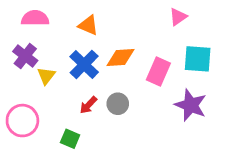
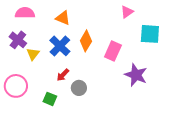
orange diamond: (121, 57) -> (86, 41), turned -55
cyan square: (198, 59) -> (150, 34), moved
gray circle: (118, 104) -> (79, 88), moved

